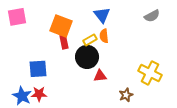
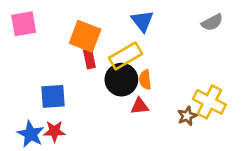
orange semicircle: (104, 36) -> (145, 80), moved
yellow rectangle: (90, 40) -> (126, 56), size x1.6
brown star: (126, 95) -> (187, 116), moved

